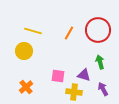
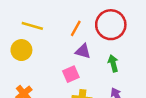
purple triangle: (84, 75) -> (83, 51), moved
pink square: (58, 76) -> (71, 74), moved, turned -32

